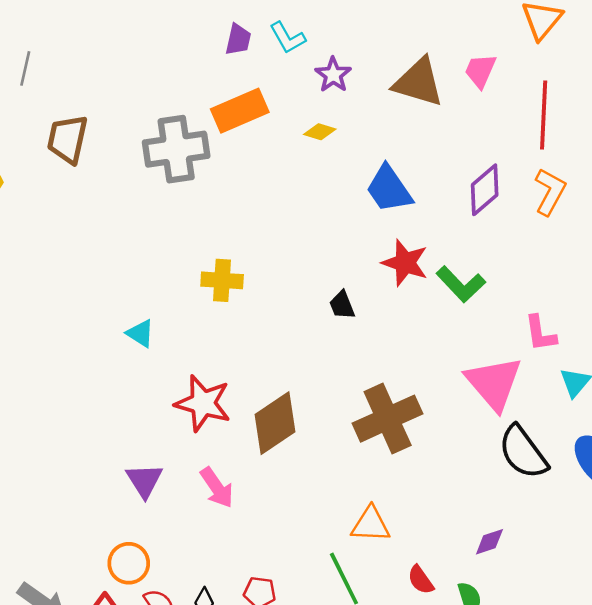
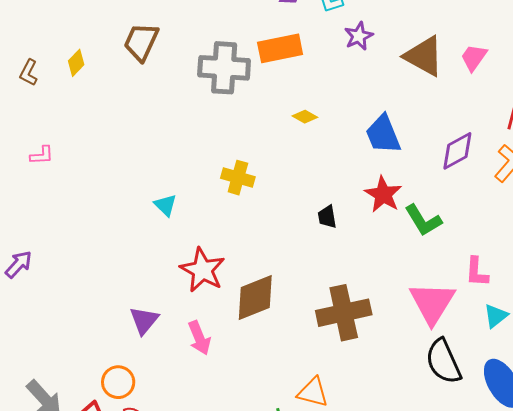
yellow diamond: (320, 132) -> (305, 117), moved

